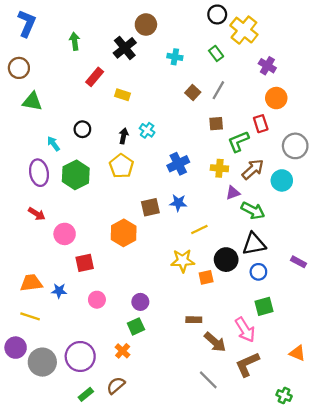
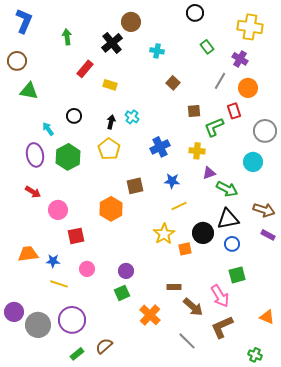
yellow cross: (244, 30) -> (250, 27), moved, turned -30
green rectangle: (216, 53) -> (207, 47), moved
gray line: (218, 90) -> (220, 81), moved
brown arrow: (253, 169) -> (264, 210), moved, turned 60
blue star: (178, 203) -> (172, 181), moved
yellow star: (183, 261) -> (164, 234), turned -30
yellow line: (30, 316) -> (59, 284), moved
orange cross: (123, 351) -> (150, 315), moved, size x1.5

